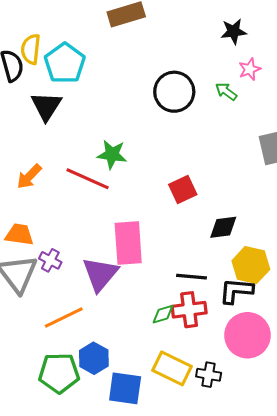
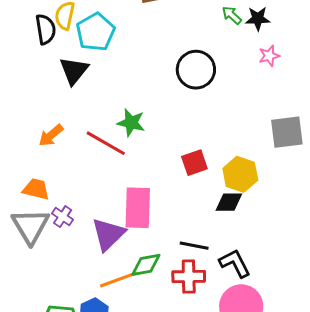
green arrow: (226, 91) -> (232, 15), moved
yellow hexagon: (251, 265) -> (240, 174), moved
black L-shape: (236, 291) -> (235, 263), turned 52
green diamond: (163, 314) -> (146, 265), moved, size x1.4
orange line: (64, 317) -> (119, 279), moved

